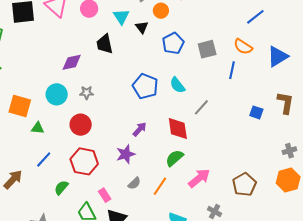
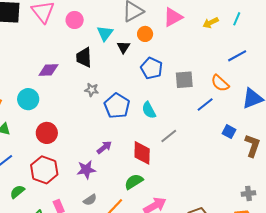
blue pentagon: (173, 43) -> (152, 68), turned -30
blue line: (232, 70) -> (205, 105), turned 30
gray star: (87, 93) -> (92, 90), moved
blue square: (256, 112) -> (229, 132), moved

